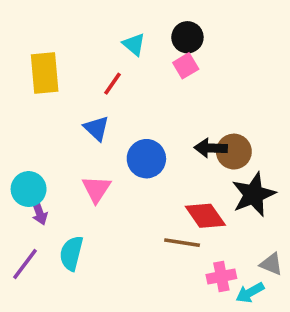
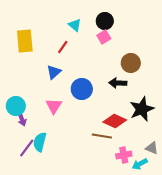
blue triangle: (96, 128) -> (54, 72), turned 35
brown circle: (234, 152) -> (131, 63), moved
red diamond: (205, 216) -> (115, 121), turned -30
purple line: (25, 264) -> (27, 148), moved

